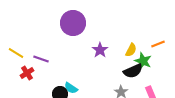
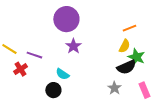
orange line: (158, 44) -> (129, 28), moved
purple star: (100, 50) -> (73, 46), moved
cyan semicircle: (71, 88) -> (62, 74), moved

